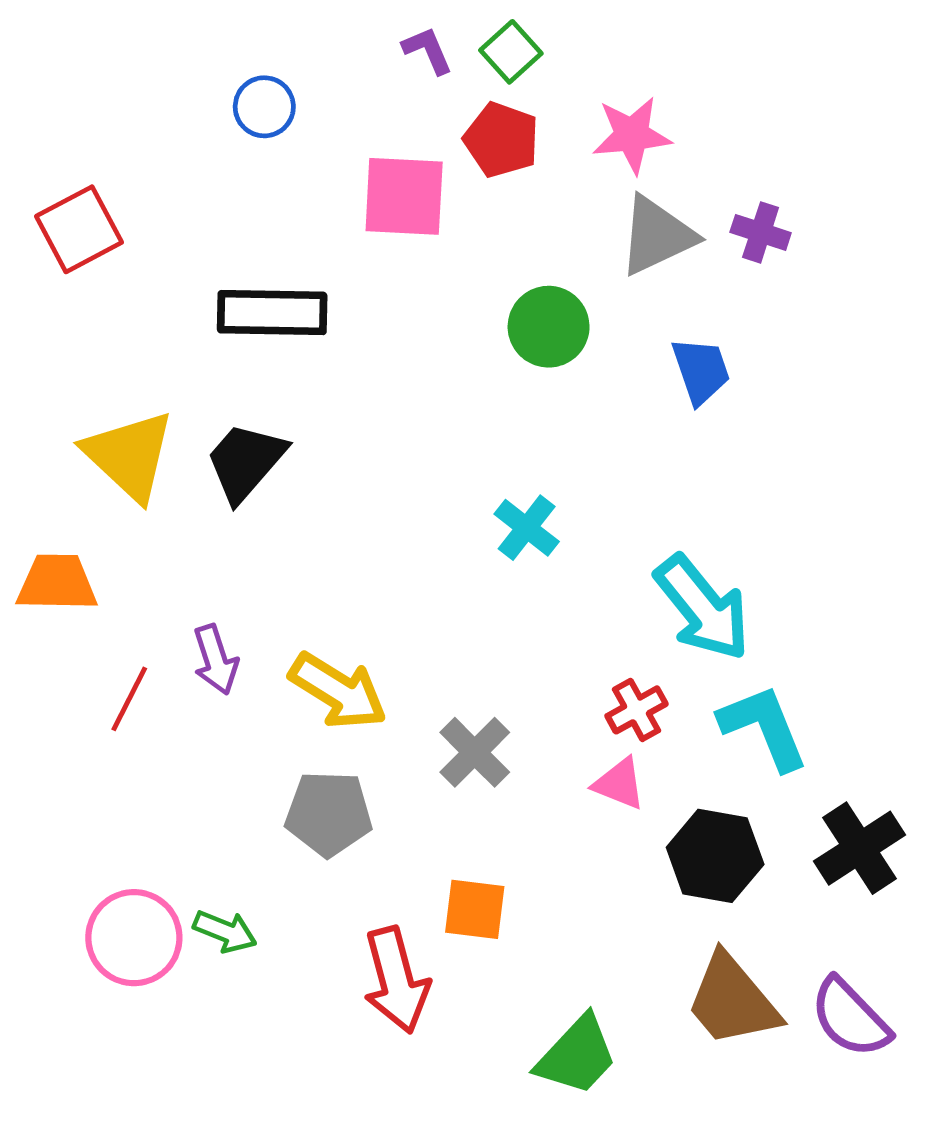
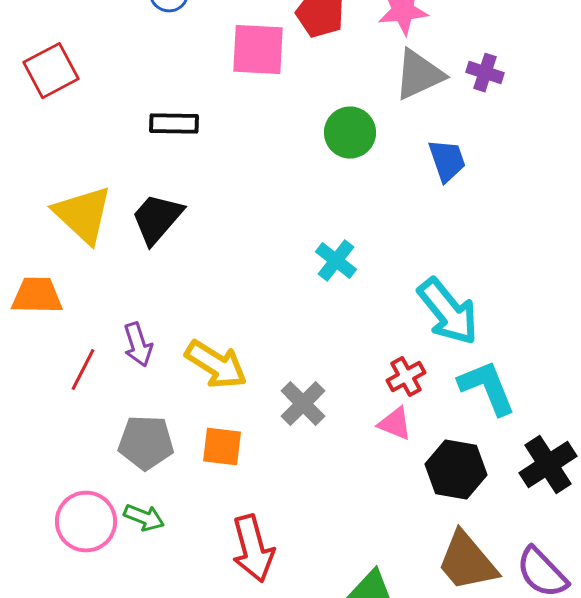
black rectangle: (272, 313) -> (174, 124), size x0.7
gray pentagon: (329, 814) -> (146, 443), moved
orange square: (475, 909) -> (222, 447), moved

